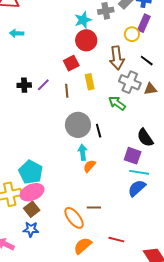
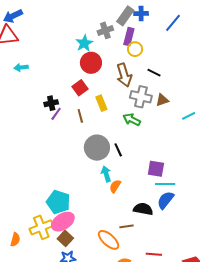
purple rectangle: (144, 23) -> (129, 37), moved
black cross: (24, 85) -> (51, 103), moved
black semicircle: (145, 138) -> (143, 209), moved, turned 144

